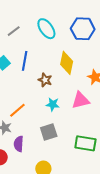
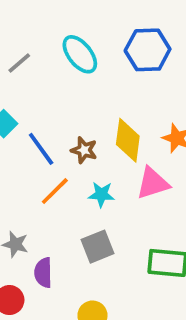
blue line: (25, 61) -> (41, 149), moved, turned -42
yellow diamond: (67, 63) -> (128, 140), moved
orange line: (17, 110) -> (55, 191), moved

